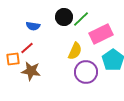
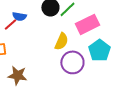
red line: (27, 48) -> (10, 24), moved
brown star: (31, 71) -> (17, 75), moved

